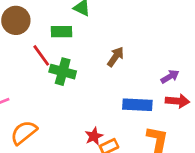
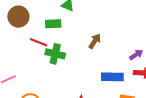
red line: (41, 55) -> (39, 42), turned -30

